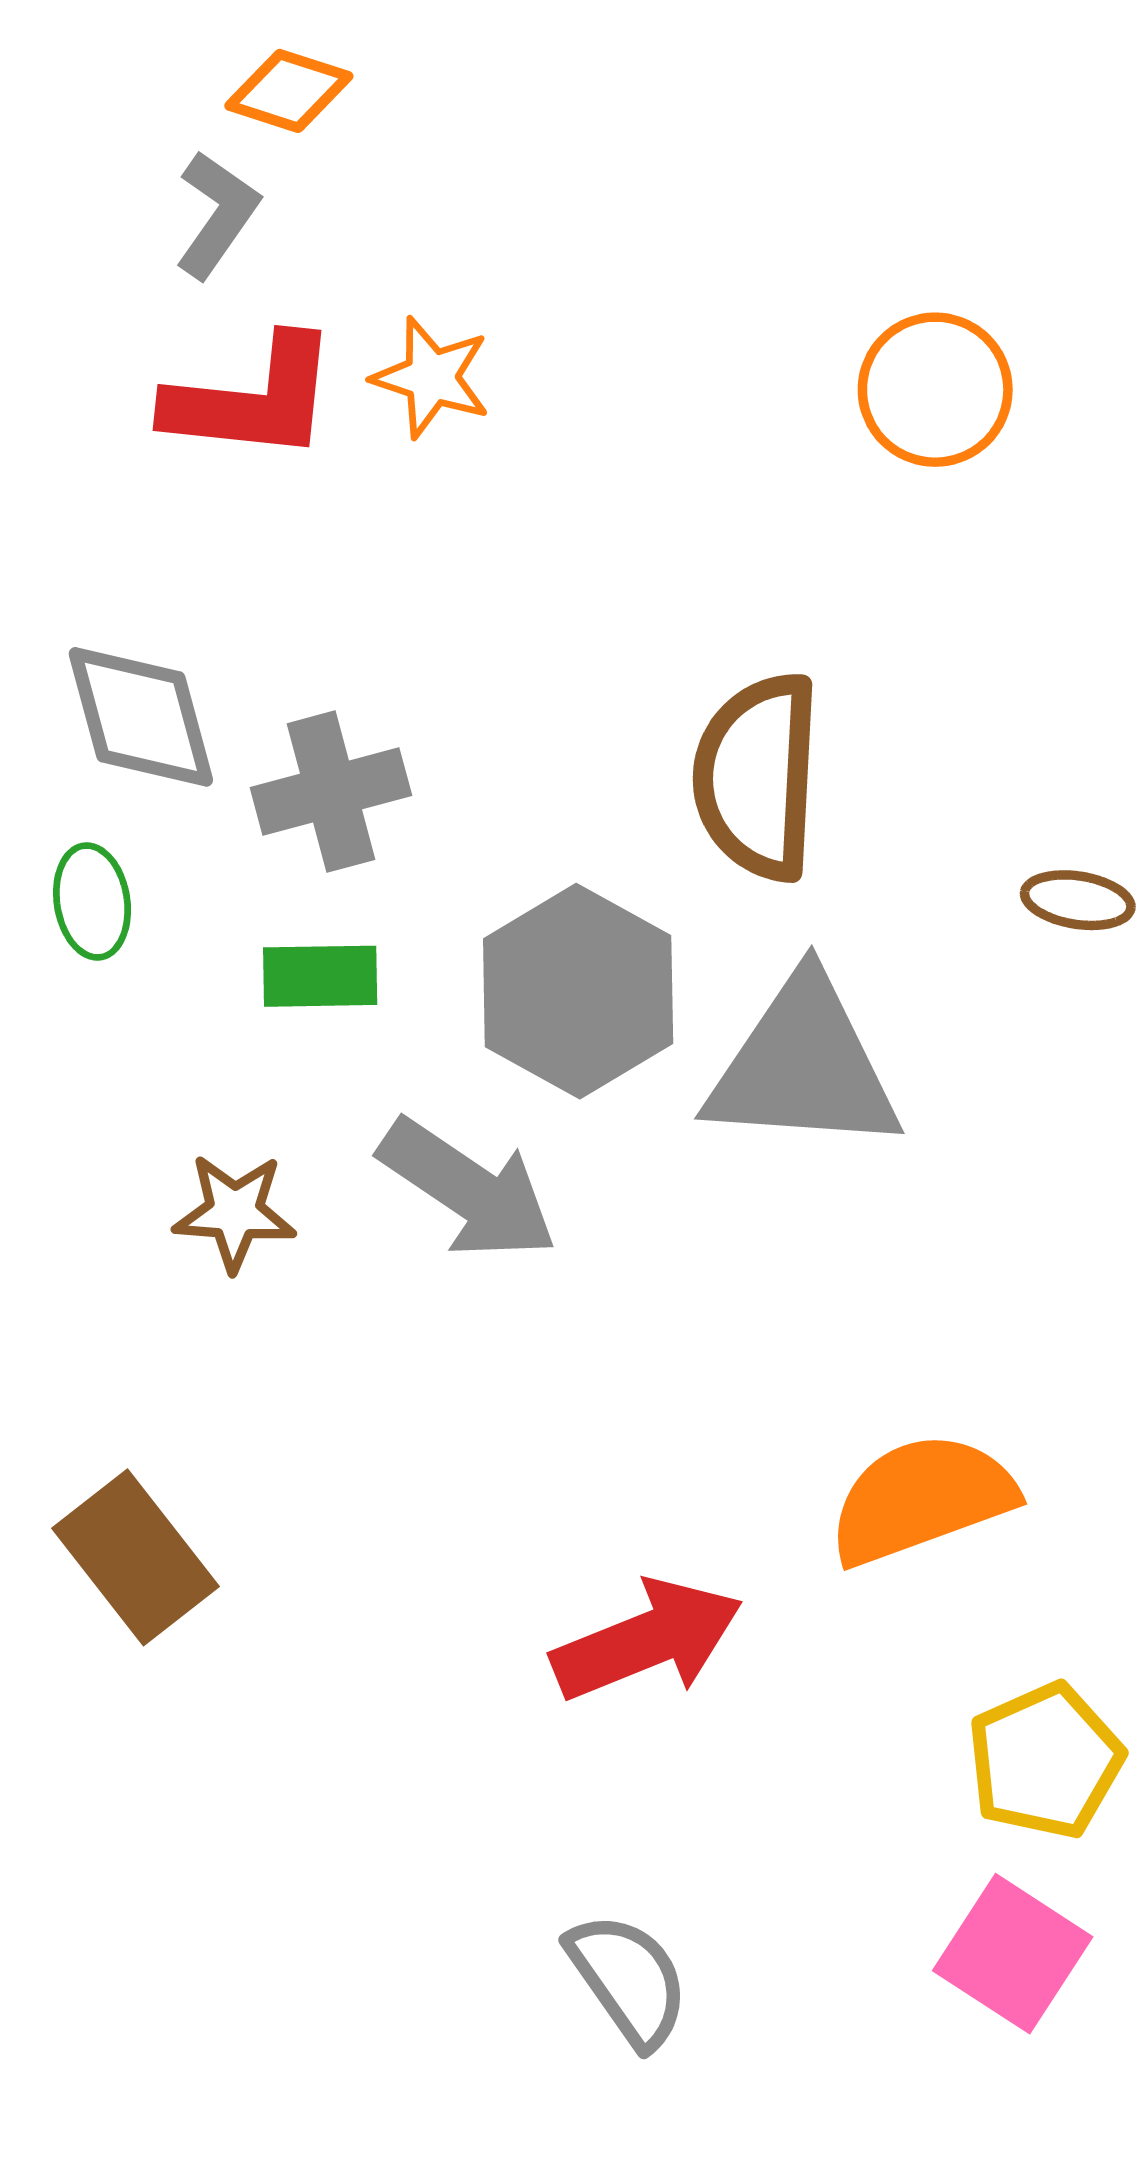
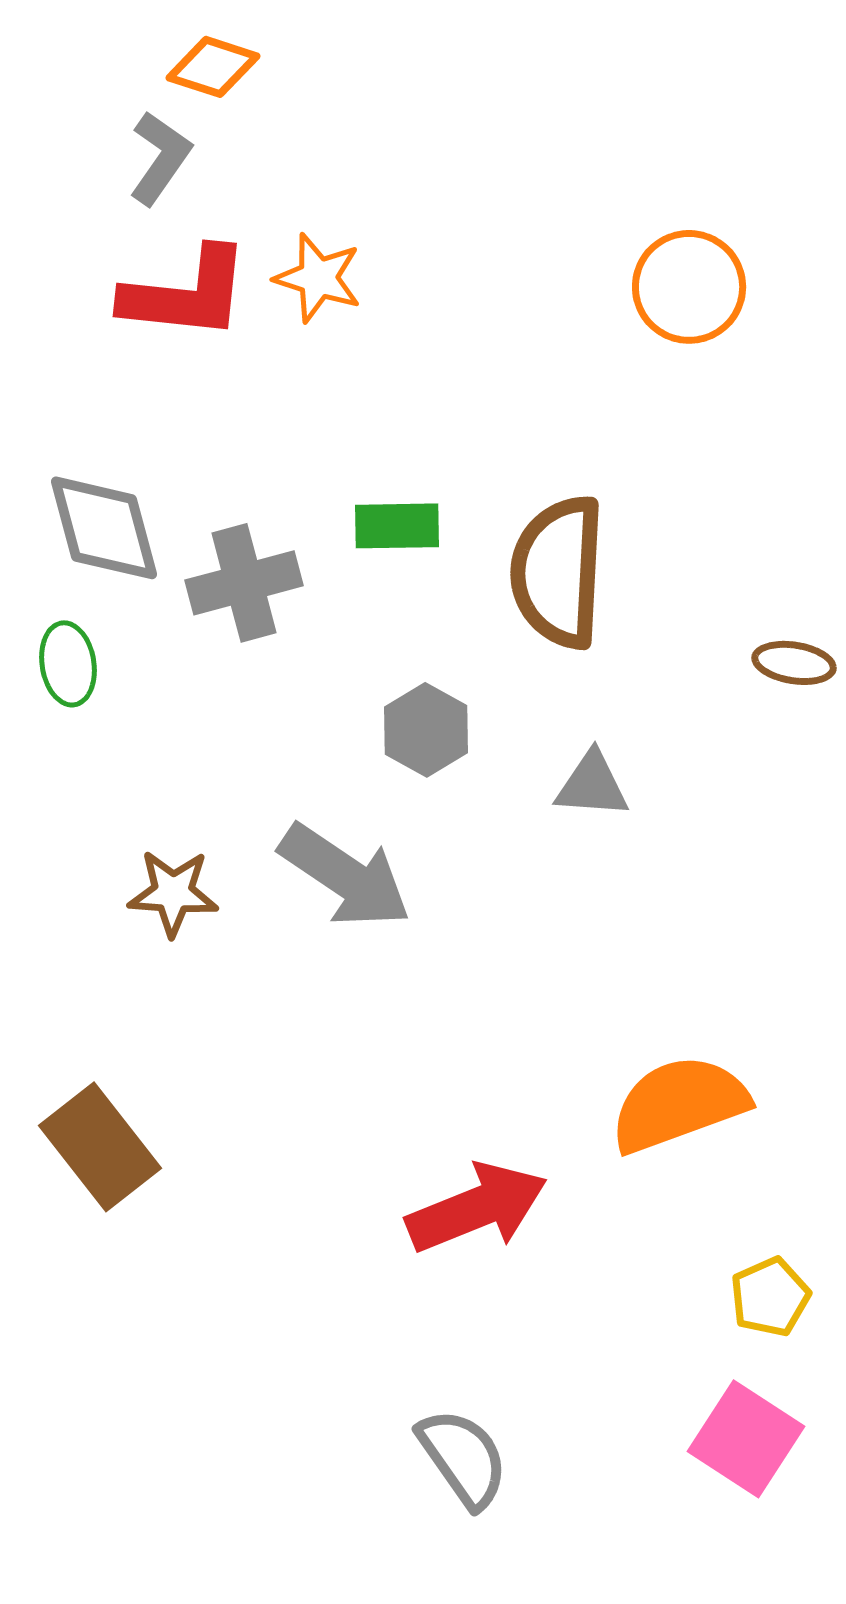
green rectangle: (320, 976) -> (397, 526), moved
gray hexagon: (578, 991) -> (426, 730), size x0.6
gray triangle: (803, 1066) -> (592, 785), size x0.5
yellow pentagon: (1045, 1761) -> (770, 1297), size x0.7

